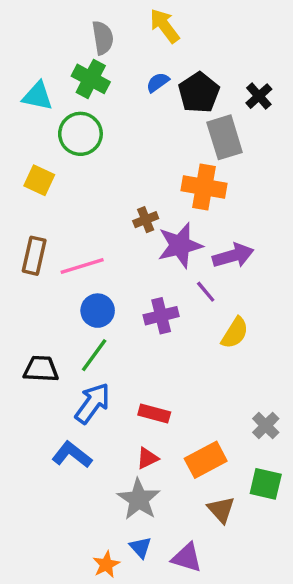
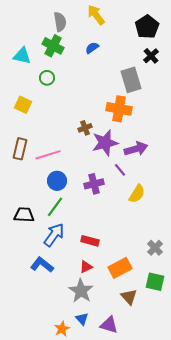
black pentagon: (199, 93) -> (147, 27), moved
green circle: (80, 134) -> (47, 78), size x0.6

